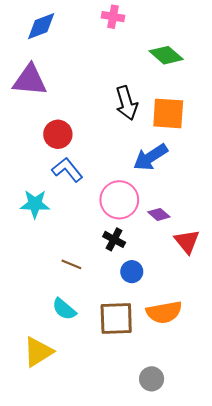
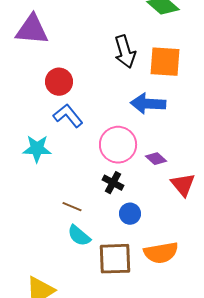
blue arrow: (151, 157) -> (148, 104), turned 36
cyan semicircle: (64, 309) -> (79, 236), moved

